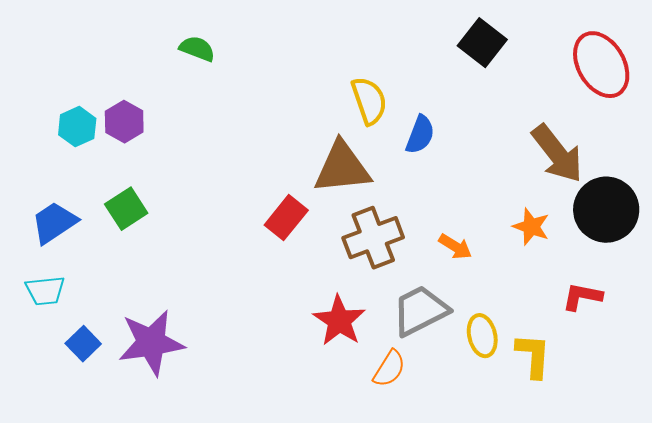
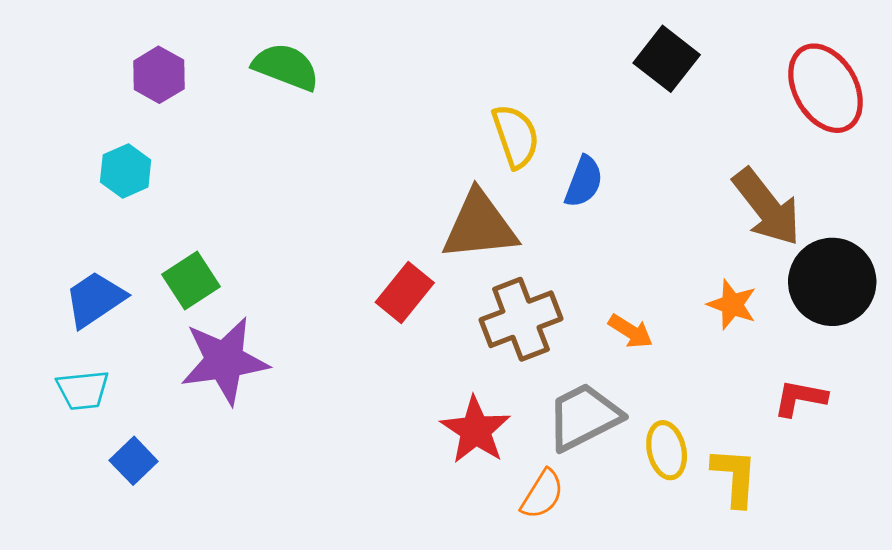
green semicircle: (197, 49) -> (286, 67), size x1.4
purple hexagon: (124, 122) -> (159, 75), moved
purple star: (151, 343) -> (224, 361), moved

